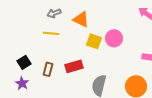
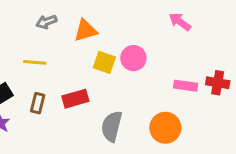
orange triangle: (81, 19) -> (86, 30), turned -42
yellow line: (51, 33) -> (35, 62), moved

